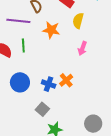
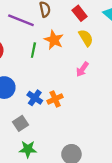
yellow semicircle: (78, 21) -> (86, 38), turned 119
green line: (23, 45) -> (33, 50), moved

